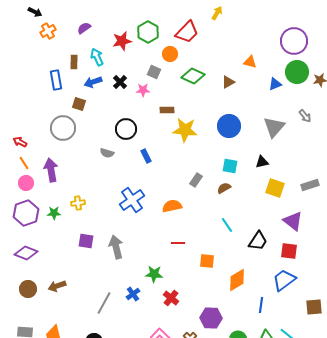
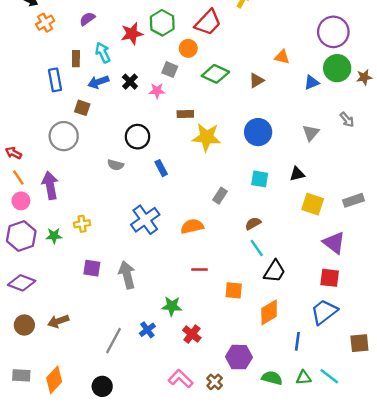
gray triangle: (274, 127) -> (311, 133), size x0.7
brown semicircle: (224, 188) -> (253, 223), moved
black trapezoid: (258, 241) -> (275, 271), moved

